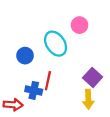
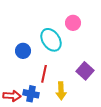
blue cross: (34, 90) -> (31, 94), moved
yellow arrow: (88, 99) -> (61, 91), moved

